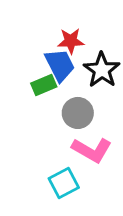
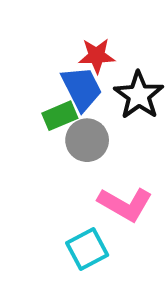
gray circle: (78, 113) -> (87, 140), moved

